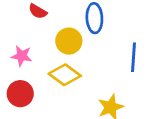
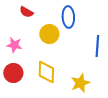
yellow diamond: (65, 75) -> (46, 72), moved, turned 55

